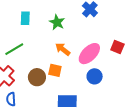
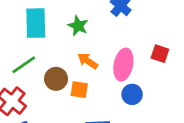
cyan rectangle: (25, 18) -> (36, 23), size x1.6
pink ellipse: (89, 54) -> (123, 65), turned -30
brown circle: (37, 77) -> (56, 79), moved

